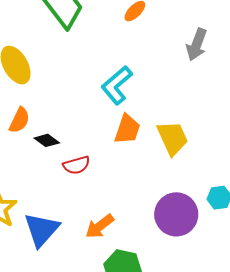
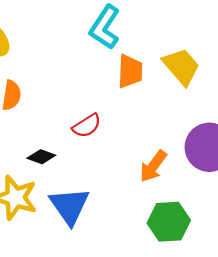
black diamond: (47, 140) -> (41, 157), moved
orange arrow: (100, 226) -> (153, 166), moved

